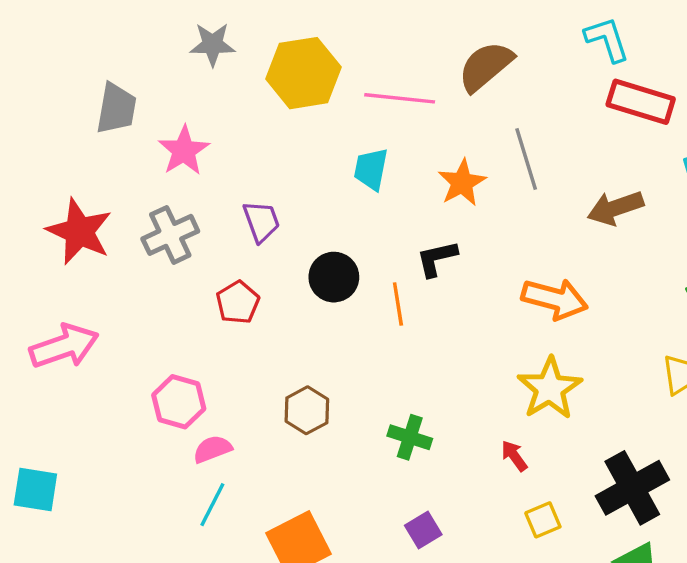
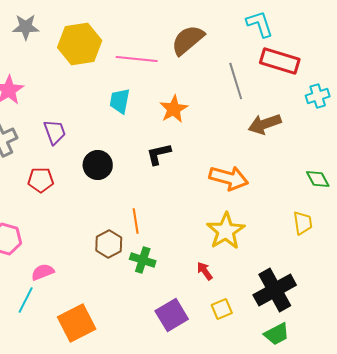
gray line: (526, 159) -> (236, 81), moved
red pentagon: (238, 302) -> (41, 180), turned 30
orange line: (398, 304) -> (136, 221), moved
brown hexagon: (307, 410) -> (109, 244), moved
pink semicircle: (212, 449) -> (43, 272), moved
purple square: (423, 530) -> (172, 315), moved, size x1.5

